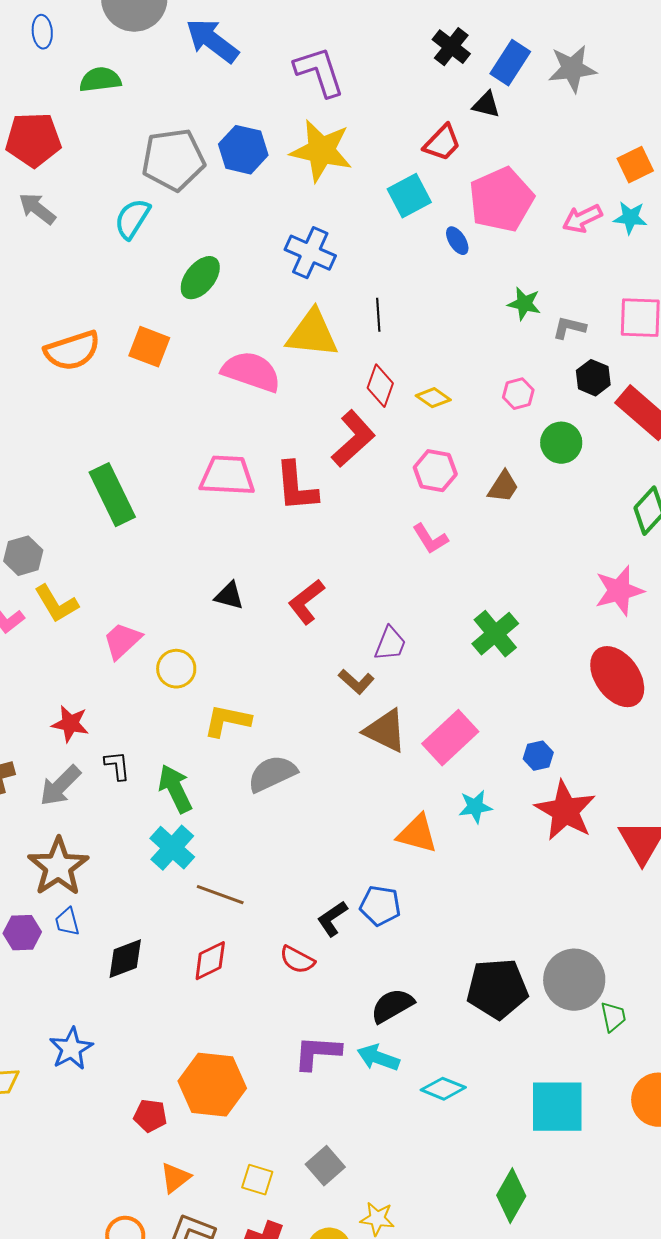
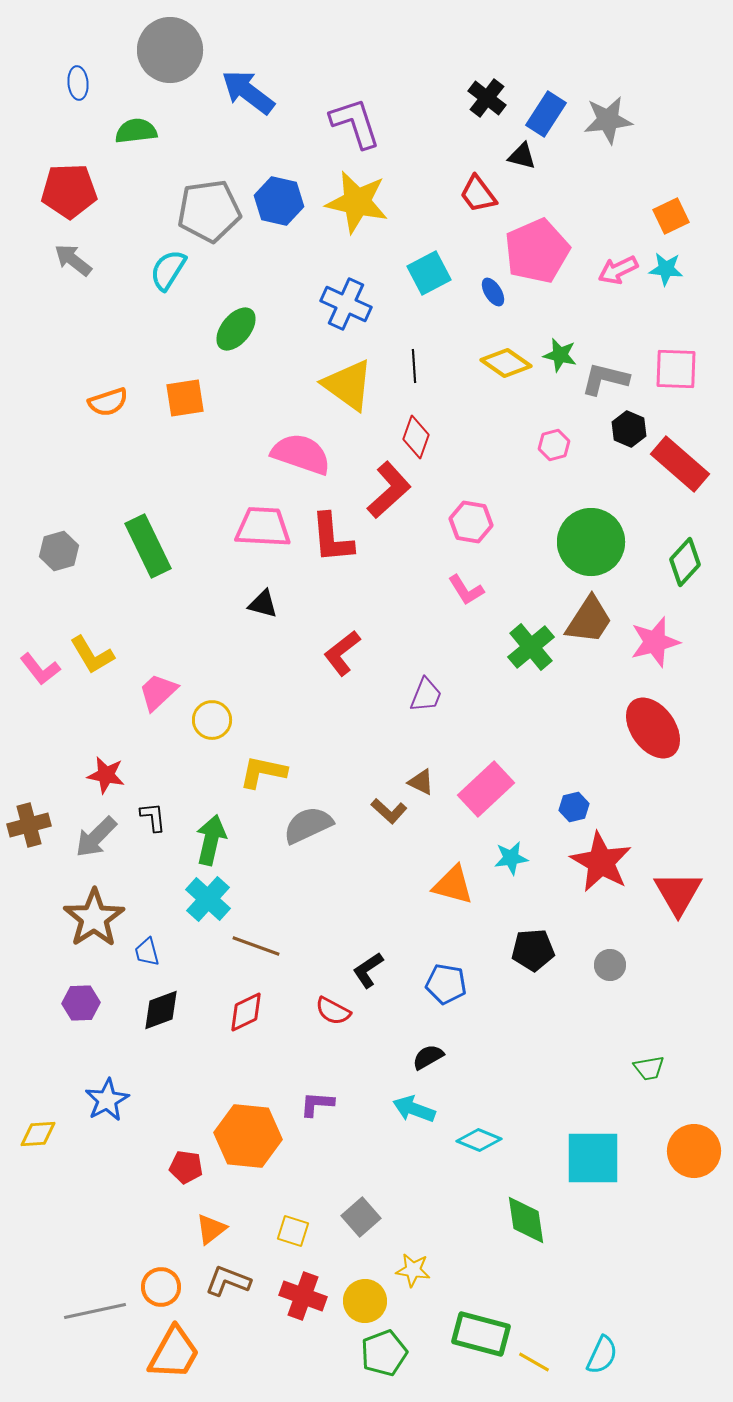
red trapezoid: (442, 143) -> (478, 194), turned 99
cyan square: (409, 196) -> (429, 273), moved
gray L-shape: (569, 328) -> (605, 379), size x1.4
yellow triangle: (312, 334) -> (348, 385), turned 30
orange square: (149, 347) -> (185, 398), turned -30
orange semicircle: (72, 351) -> (108, 402), size x0.7
pink semicircle: (251, 372) -> (301, 454), moved
yellow diamond: (433, 398) -> (506, 363), moved, size x1.4
green circle: (561, 443) -> (591, 542), moved, size x1.6
brown trapezoid: (503, 487) -> (589, 620), moved, size x1.5
gray hexagon: (23, 556) -> (59, 551), moved
black triangle: (229, 596) -> (263, 604), moved
green cross: (495, 634) -> (531, 647), moved
brown L-shape: (356, 682) -> (389, 811), moved
brown triangle: (385, 731) -> (421, 782), size x0.6
green arrow: (175, 789) -> (211, 840), turned 39
blue pentagon: (380, 906) -> (446, 984), moved
blue trapezoid: (67, 922) -> (147, 952), moved
purple hexagon: (22, 933) -> (81, 1003), moved
gray circle: (574, 980) -> (610, 965), moved, size x0.5
black pentagon: (497, 989) -> (533, 950), moved, size x0.7
black semicircle: (392, 1006) -> (428, 1057), size x0.7
green trapezoid: (613, 1017) -> (649, 1068), turned 92
purple L-shape: (317, 1053) -> (317, 1104), moved, size x0.7
green diamond: (511, 1196) -> (526, 1220), moved, turned -38

